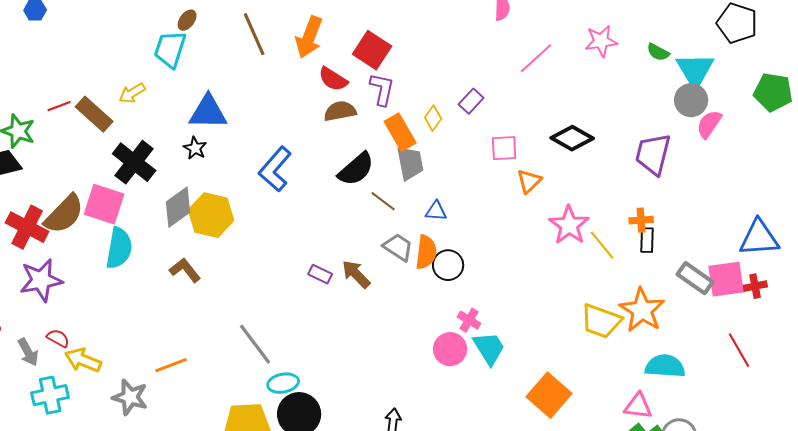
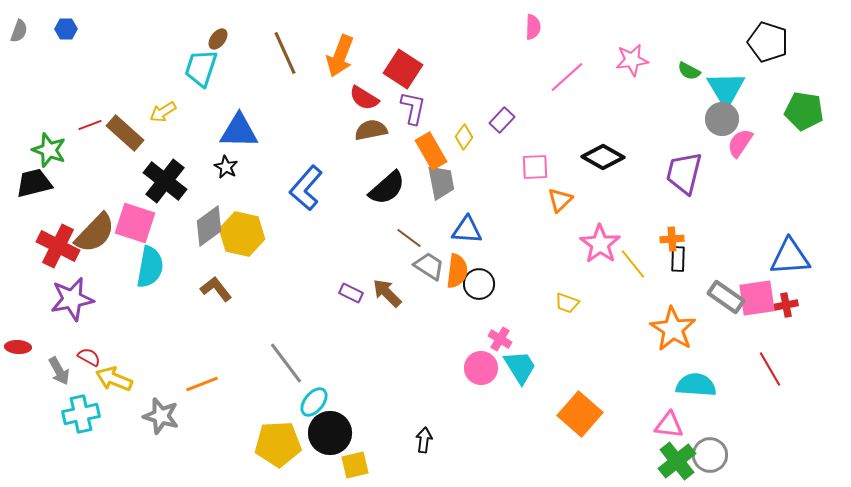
brown line: (383, 201) -> (409, 238), moved
blue triangle: (436, 211) -> (467, 230), size x1.4
yellow trapezoid: (601, 321) -> (567, 303), moved, size x0.6
cyan ellipse: (283, 383) -> (314, 402), turned -40

